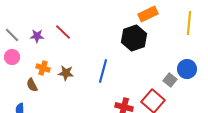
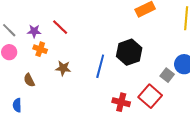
black hexagon: (134, 38) -> (129, 52), moved
orange cross: (43, 68) -> (40, 49), moved

